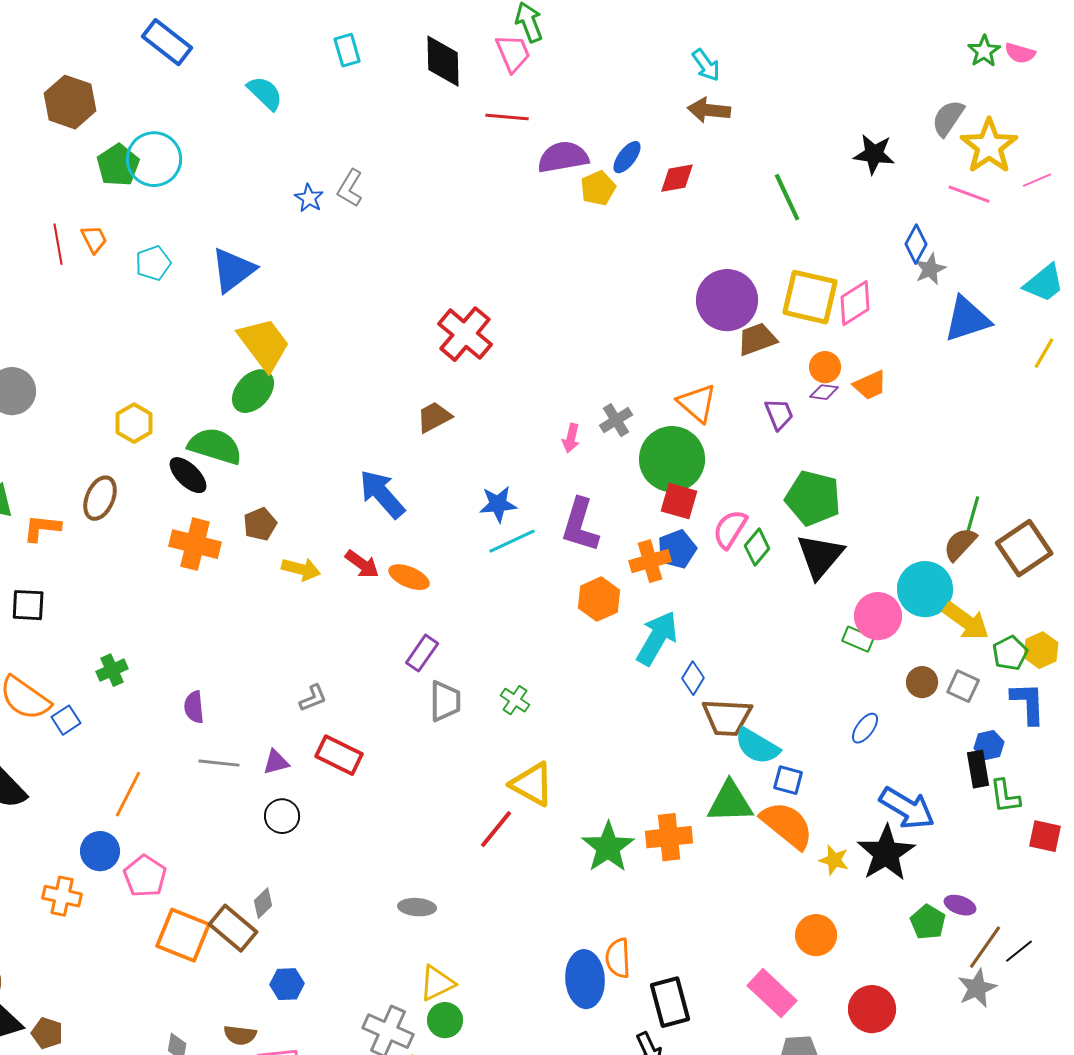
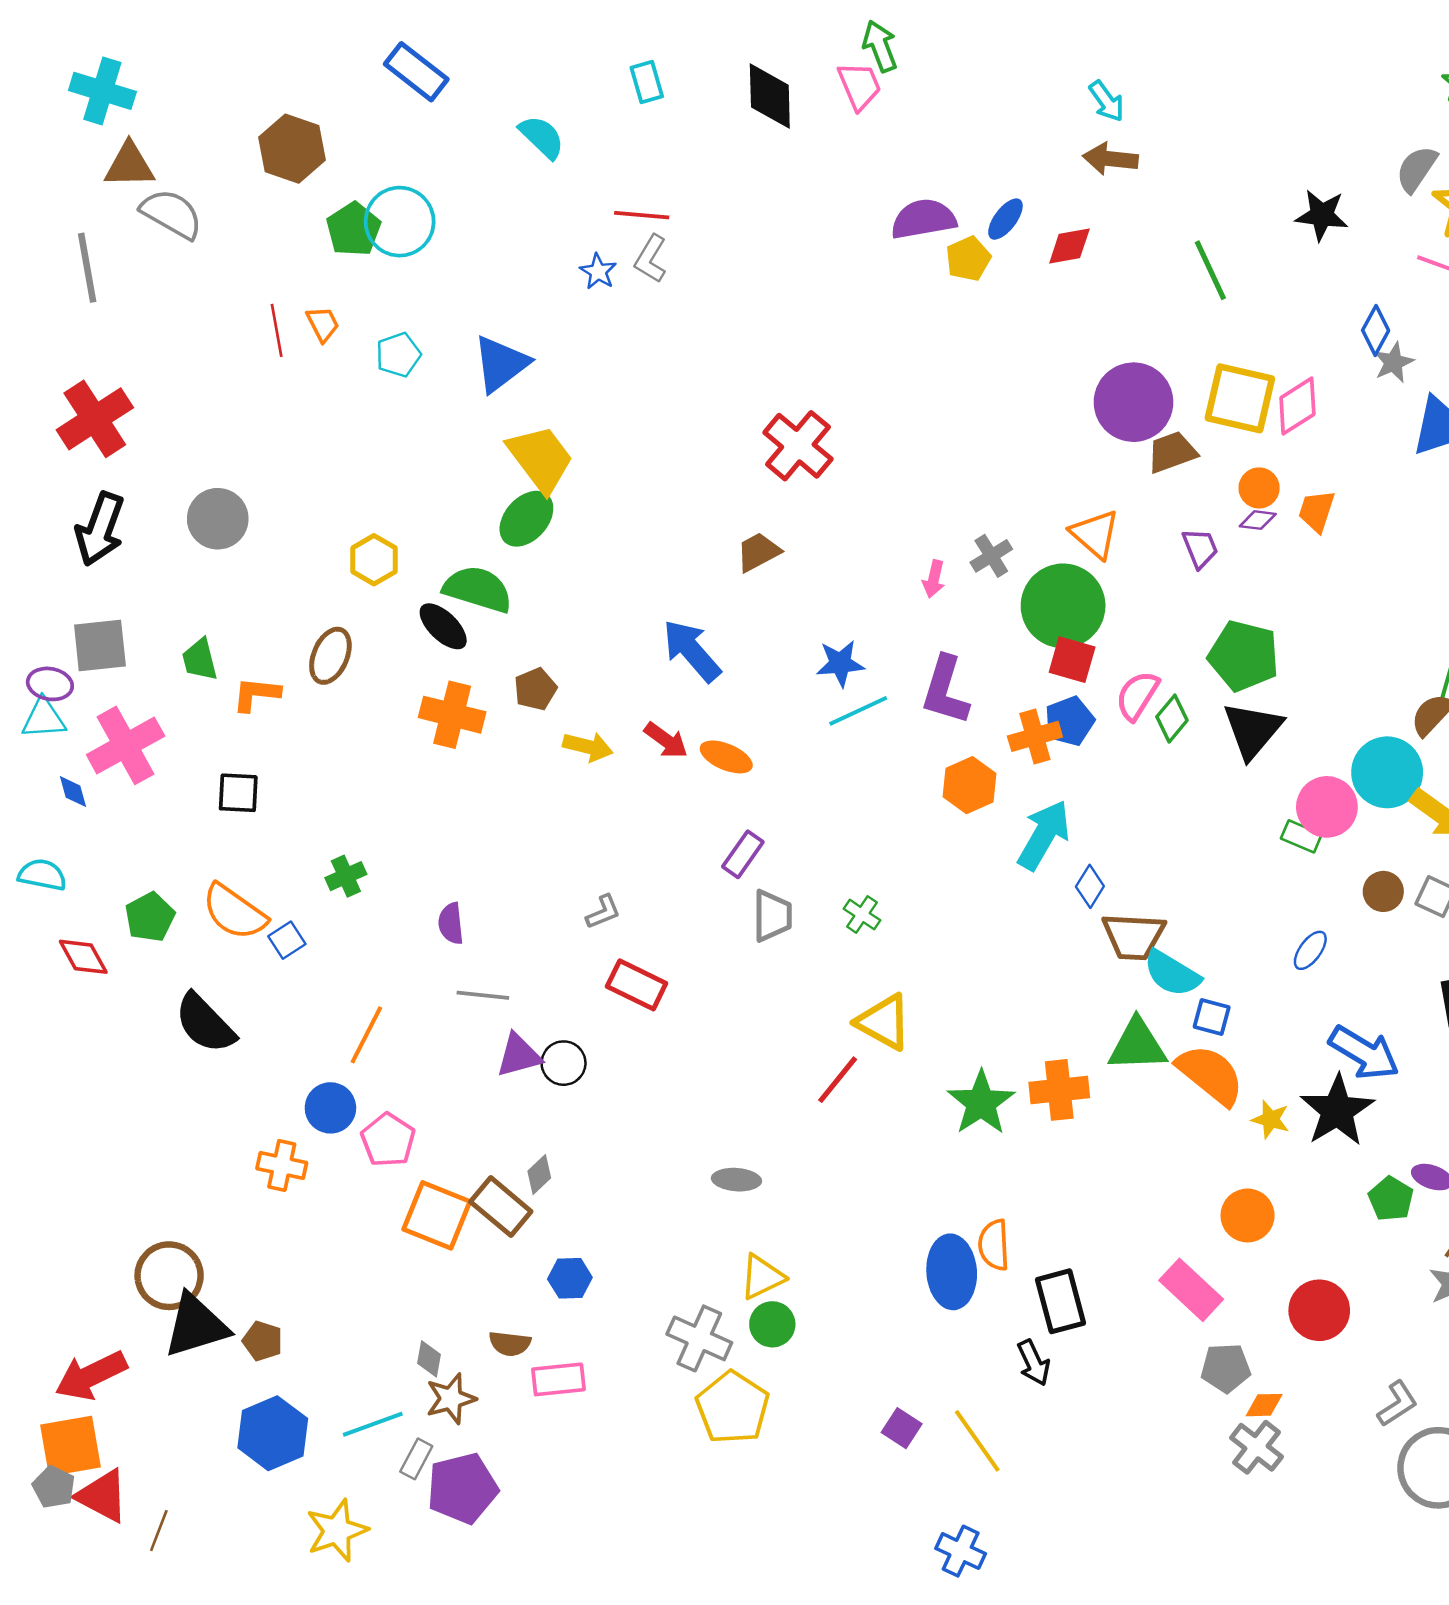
red line: (507, 117) -> (642, 215), moved
orange trapezoid: (870, 385) -> (1317, 511), turned 132
purple triangle: (276, 762) -> (519, 1055), moved, size x1.4

